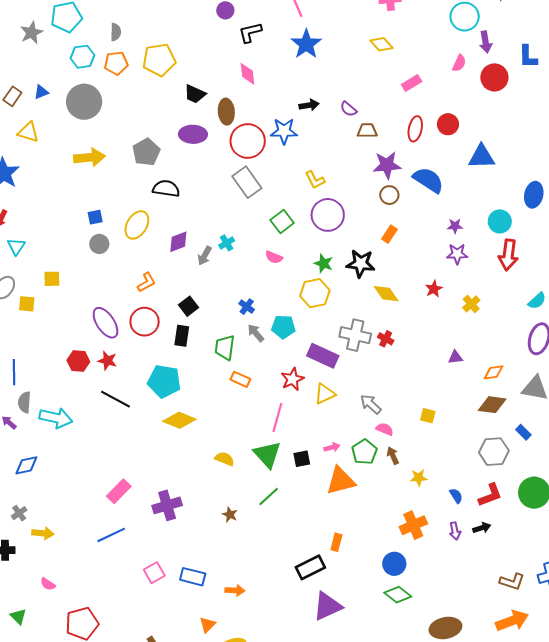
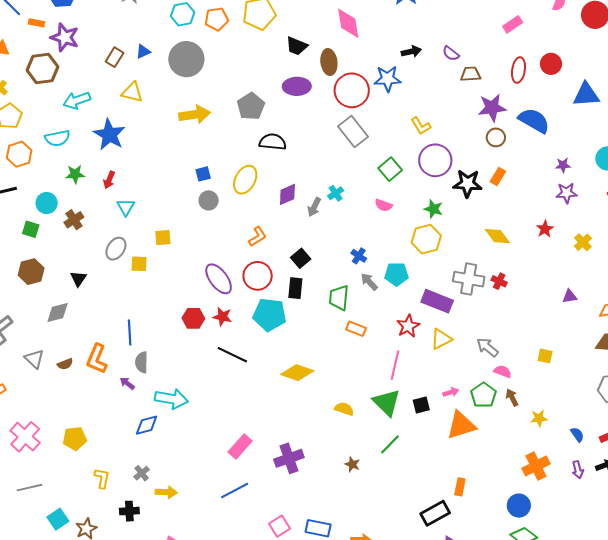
pink diamond: (247, 74) -> (348, 23), size x1.4
black star: (361, 264) -> (467, 183), moved
cyan pentagon: (164, 381) -> (270, 315), moved
cyan arrow: (56, 418) -> (171, 399), moved

